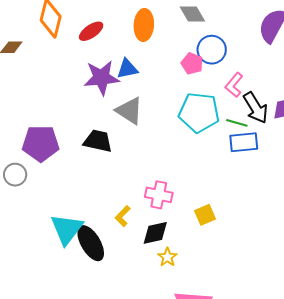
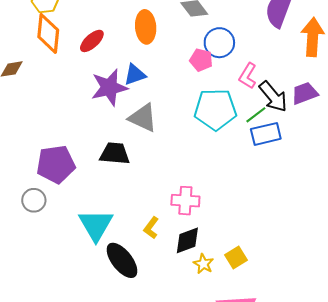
green line: (237, 123) -> (256, 115), turned -45
yellow square: (205, 215) -> (236, 257), moved
cyan triangle: (67, 229) -> (96, 225), moved

